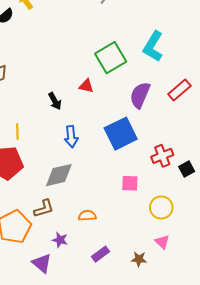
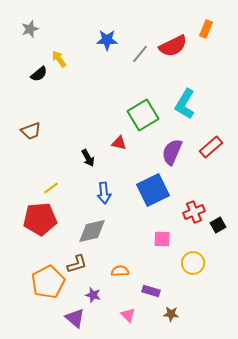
yellow line: (17, 132) -> (51, 188), turned 56
pink triangle: (162, 242) -> (128, 315), moved
purple rectangle: (100, 254) -> (151, 291), moved, turned 54

